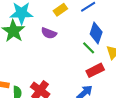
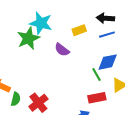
blue diamond: (96, 33) -> (108, 62), turned 45

